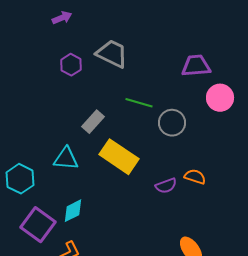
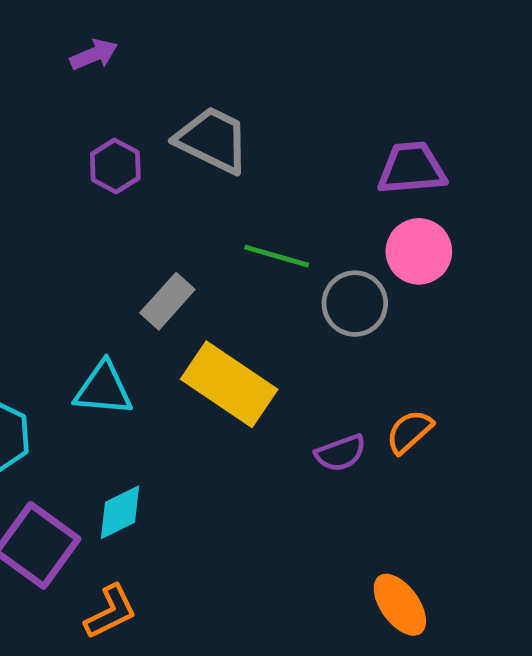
pink circle: (220, 98) -> (419, 251), moved
orange semicircle: (195, 177) -> (409, 432), turned -60

